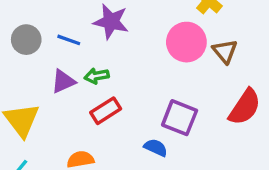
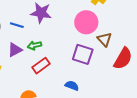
brown triangle: (225, 51) -> (104, 39), moved
purple square: (180, 118) -> (83, 54), moved

